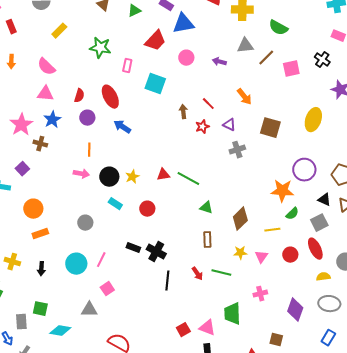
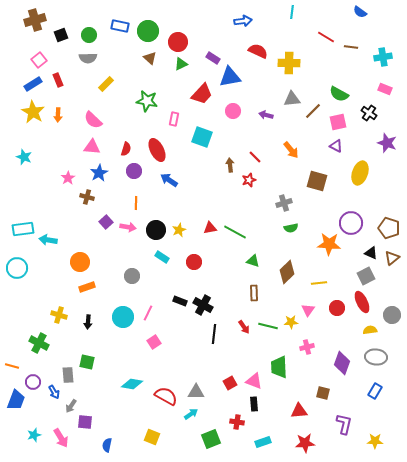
green semicircle: (278, 28) -> (339, 94), moved
pink star: (21, 125) -> (68, 178), size x0.6
purple triangle: (229, 125) -> (336, 146), moved
purple square: (22, 169) -> (106, 222), moved
green semicircle: (292, 214) -> (291, 228), moved, turned 32
yellow star: (240, 253) -> (291, 322), moved
gray triangle: (89, 310) -> (196, 392), moved
cyan diamond: (60, 331) -> (132, 384), moved

